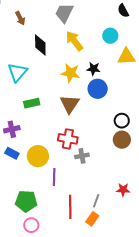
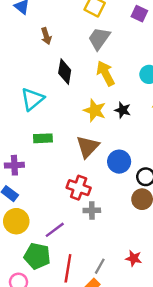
blue circle: (98, 89) -> (119, 162), moved
yellow circle: (38, 156) -> (16, 221), moved
purple line: (54, 177) -> (55, 230), turned 42
green pentagon: (26, 201) -> (37, 256), moved

